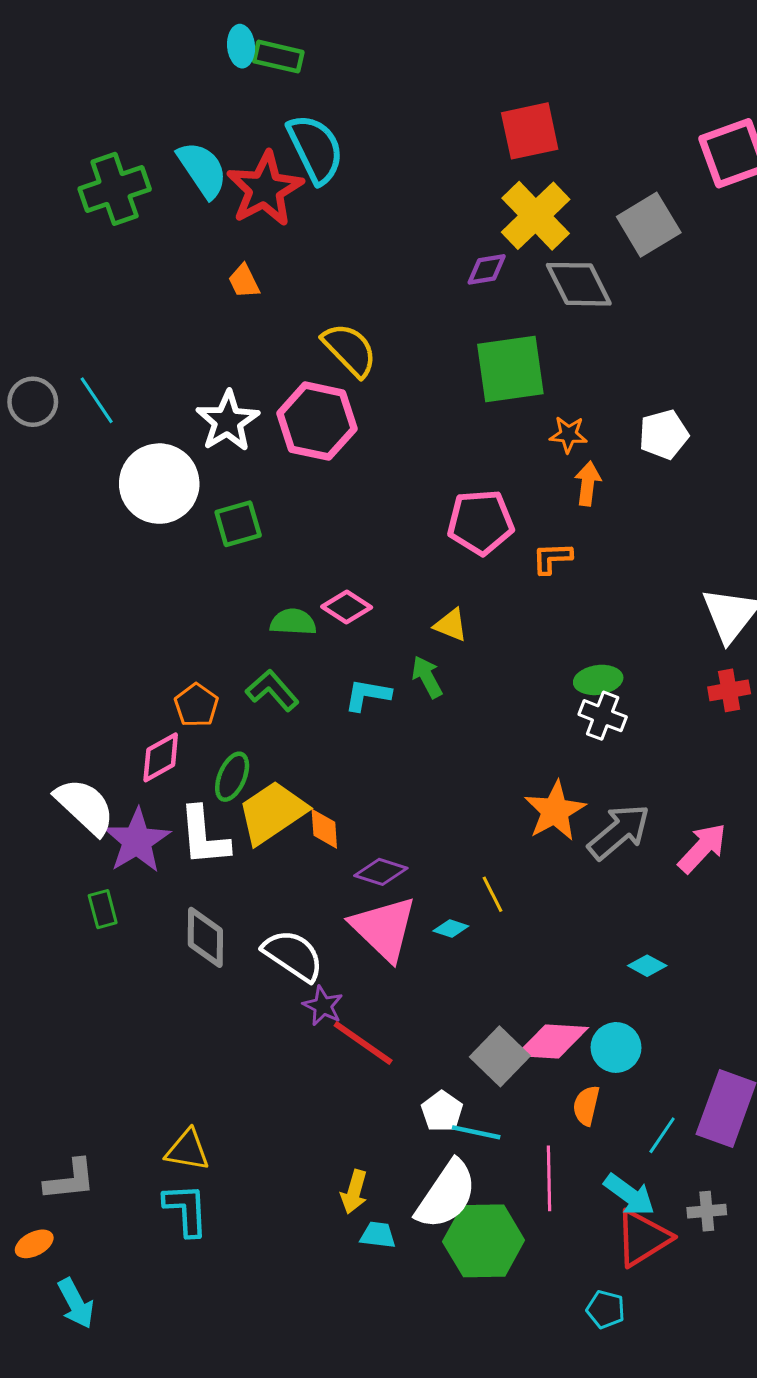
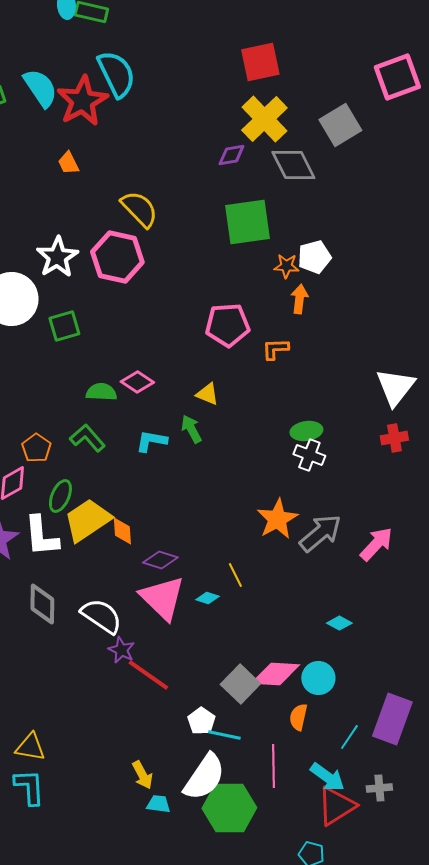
white pentagon: (664, 434) -> (314, 257), moved
yellow arrow: (354, 1192) -> (142, 775), turned -44

